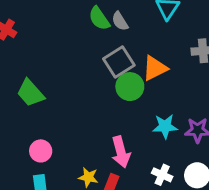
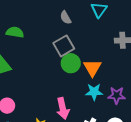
green semicircle: (99, 18) -> (15, 32), moved, turned 132
orange triangle: (155, 68) -> (92, 68), moved, turned -36

